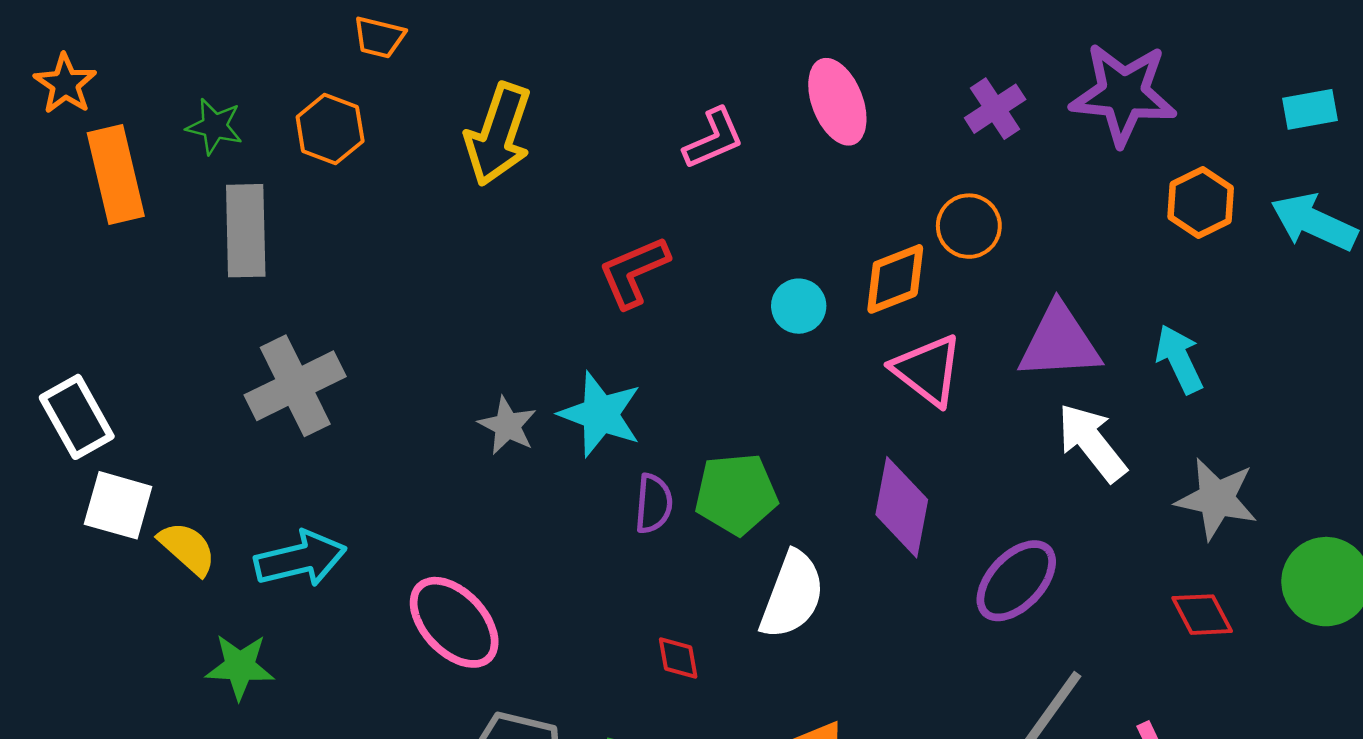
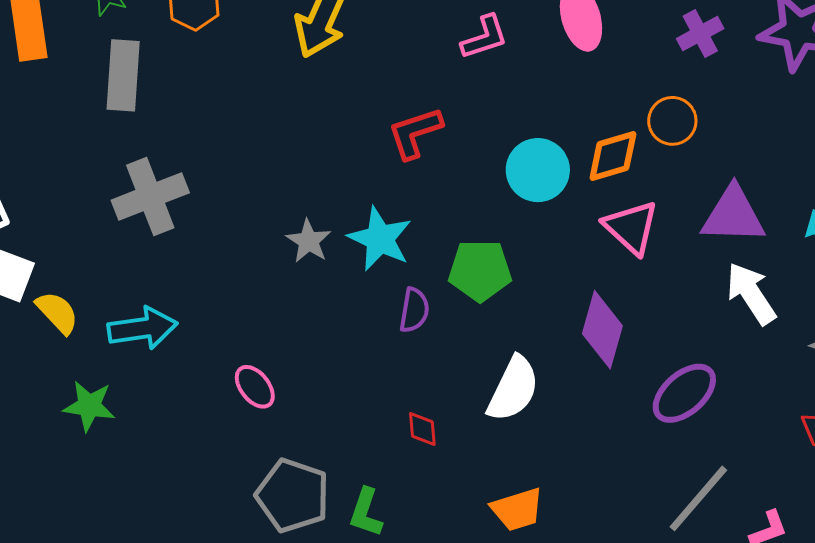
cyan circle: (799, 306) -> (538, 170), size x1.5
green pentagon: (736, 494) -> (480, 270), moved
pink ellipse: (454, 622) -> (255, 387), size x0.6

